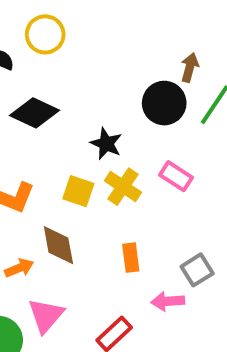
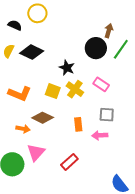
brown diamond: (58, 245) -> (43, 118), turned -55
orange arrow: (19, 268) -> (23, 129), turned 32
gray square: (197, 270) -> (107, 115), moved, turned 35
pink arrow: (168, 301) -> (100, 135), moved

